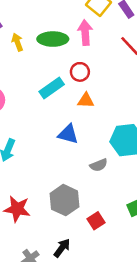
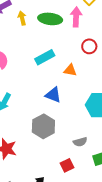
red circle: (80, 72) -> (89, 46), moved
gray semicircle: (99, 165) -> (80, 142), moved
gray hexagon: (65, 200) -> (43, 126), moved

